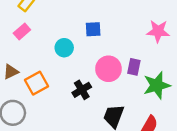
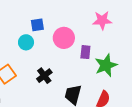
blue square: (93, 29) -> (37, 25), moved
pink circle: (108, 69) -> (64, 38), moved

